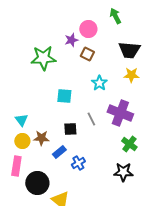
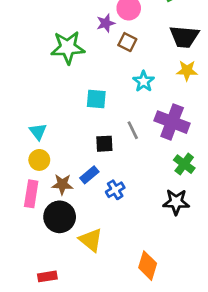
brown star: (41, 138) -> (62, 184), moved

